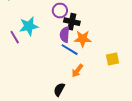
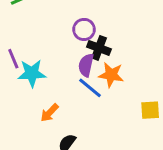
cyan star: (29, 26) -> (32, 73), moved
orange arrow: (77, 71) -> (49, 113), moved

